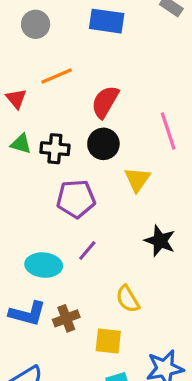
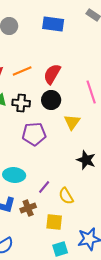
orange line: (57, 76) -> (22, 71), moved
purple line: (87, 251) -> (44, 187), moved

